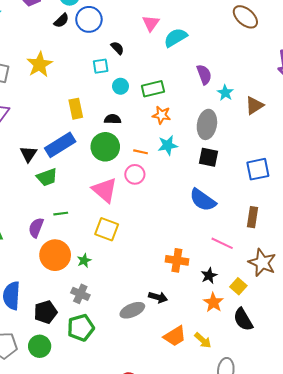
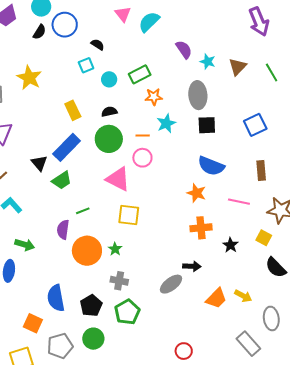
black star: (209, 276) -> (230, 245), moved
orange star: (213, 302) -> (196, 193), moved

